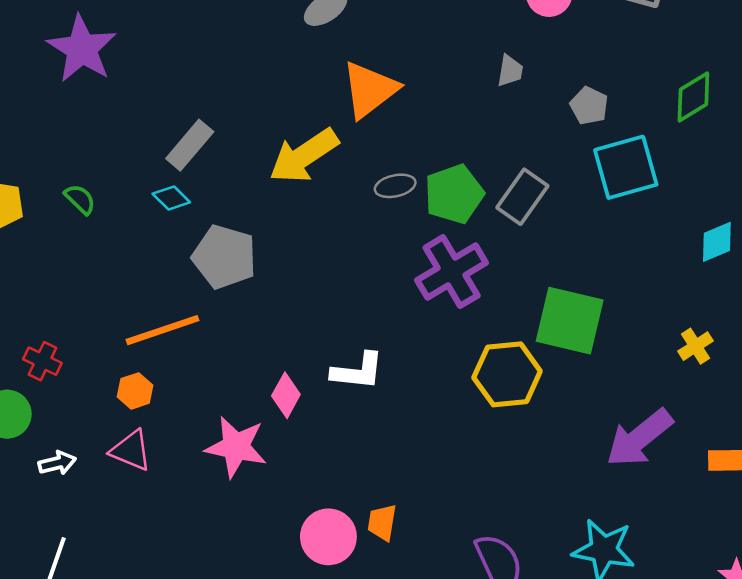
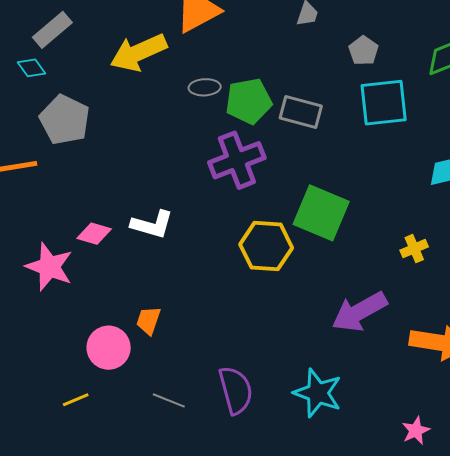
gray rectangle: (522, 197) -> (301, 112), turned 60
pink diamond: (286, 395) -> (94, 234), turned 68
orange trapezoid: (382, 522) -> (148, 320), moved

